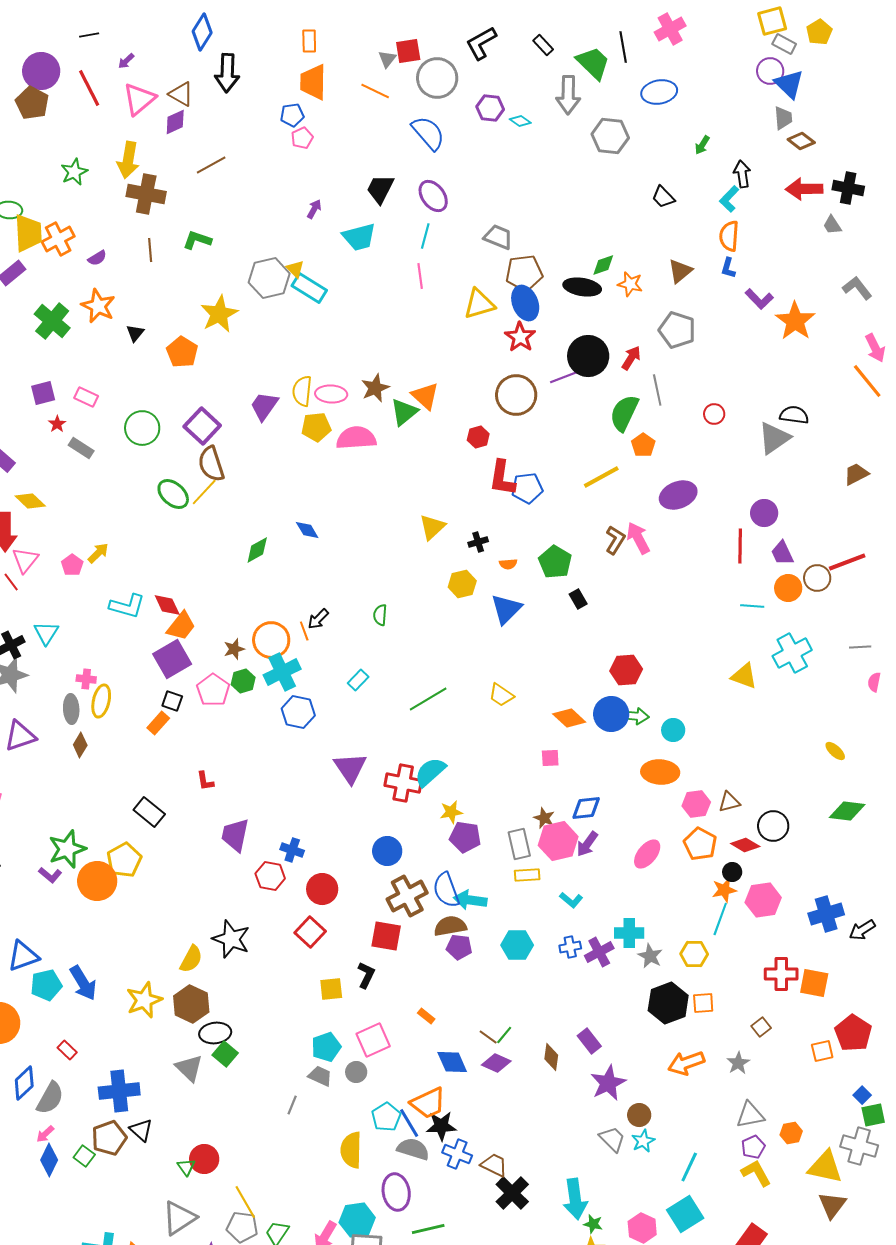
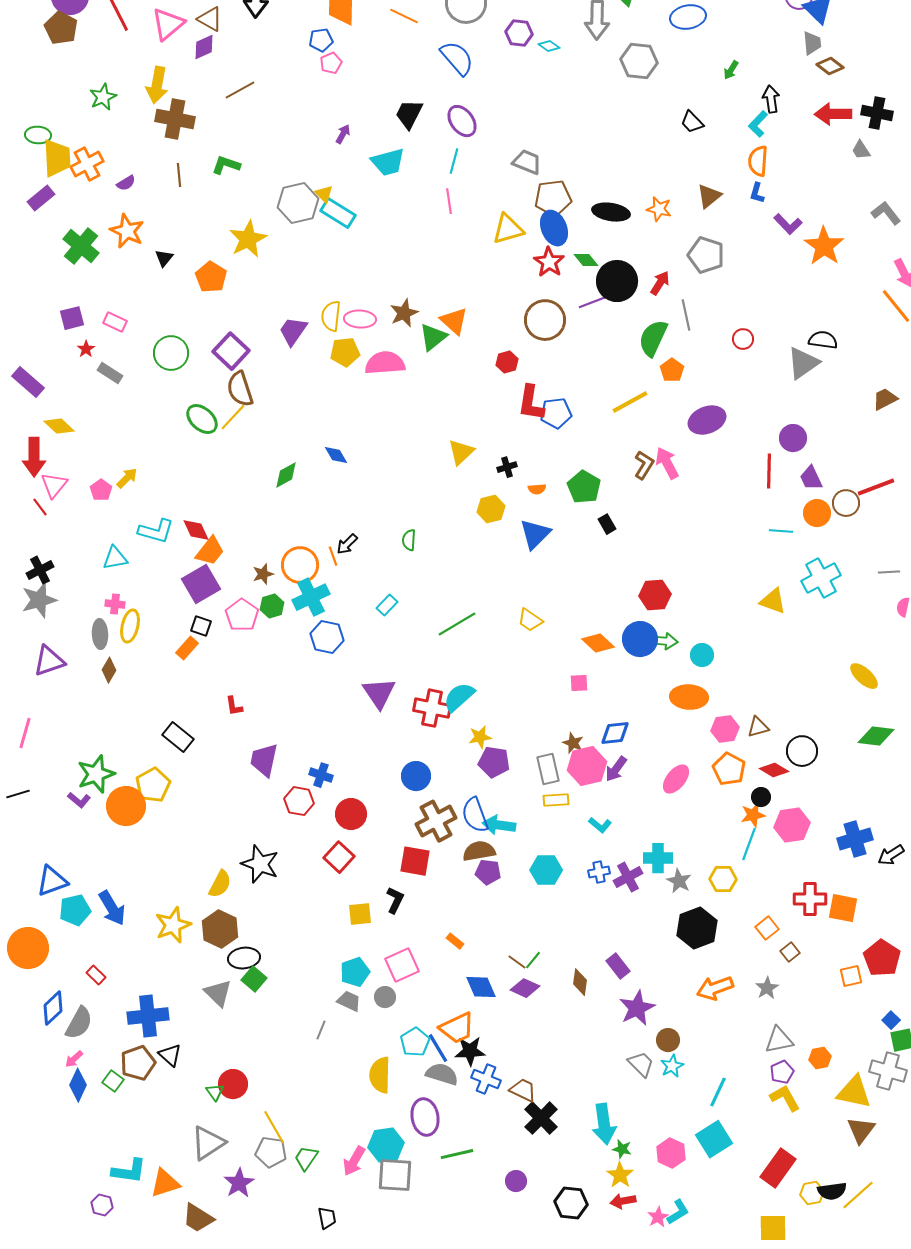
green diamond: (603, 265) -> (586, 260), moved, turned 70
cyan triangle: (46, 633) -> (115, 558), moved, turned 48
yellow ellipse: (835, 751) -> (864, 676), size x1.4
orange square: (703, 1003) -> (767, 928), moved, turned -35

